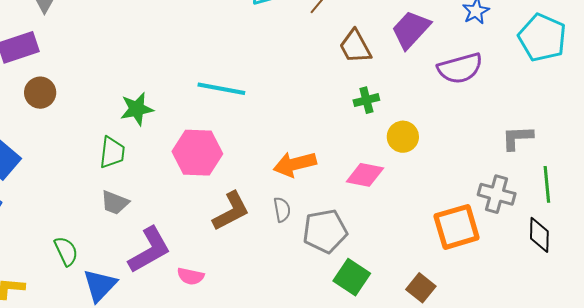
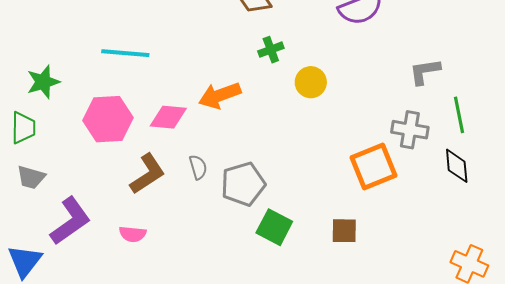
orange arrow: (295, 164) -> (220, 95), moved
pink diamond: (365, 175) -> (168, 117), moved
pink semicircle: (191, 276) -> (133, 234), moved
brown square: (421, 288) -> (344, 231), turned -32

